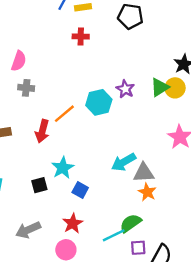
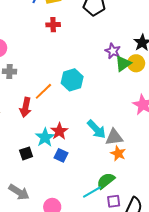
purple star: (125, 89) -> (113, 51), moved
cyan arrow: (124, 162) -> (96, 129), turned -100
red star: (73, 223) -> (59, 131), moved
gray arrow: (28, 230) -> (19, 192), turned -120

